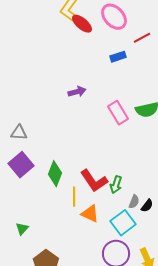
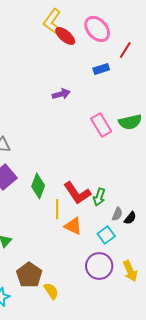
red line: (142, 38) -> (125, 50), turned -30
purple arrow: (77, 92) -> (61, 94), moved
cyan square: (123, 223) -> (106, 235), size x0.7

